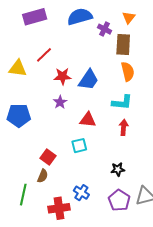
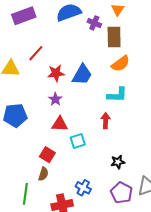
orange semicircle: (128, 72) -> (121, 64), turned 72
red triangle: (88, 120) -> (60, 124), moved
red arrow: (124, 127) -> (106, 121), moved

